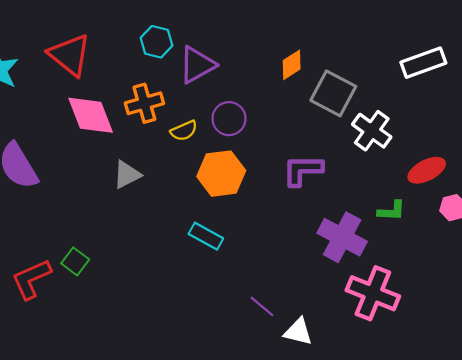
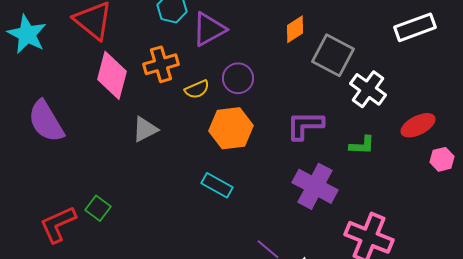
pink diamond: (91, 115) -> (112, 75), turned 36
green L-shape: (392, 211) -> (362, 145), moved
purple cross: (342, 237) -> (315, 186), moved

